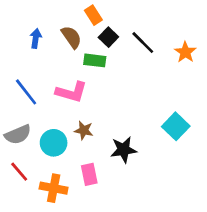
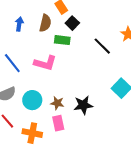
brown semicircle: (71, 37) -> (45, 23), turned 48
black line: (143, 43) -> (102, 46), moved
brown star: (84, 130) -> (57, 103), moved

